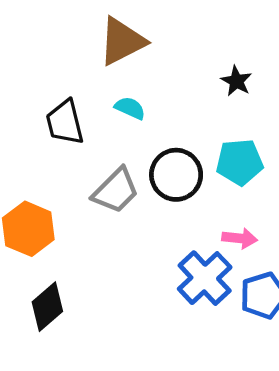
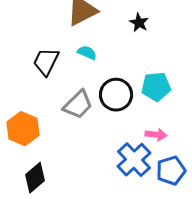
black star: (236, 81) -> (139, 23), moved
black trapezoid: (65, 122) -> (46, 62), turned 40

